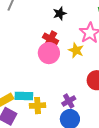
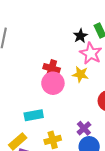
black star: (60, 13) -> (80, 36), moved
cyan rectangle: (24, 96) -> (34, 115), moved

